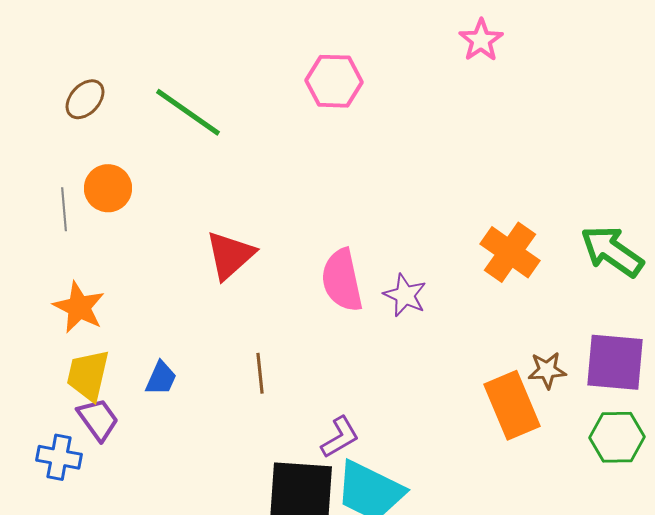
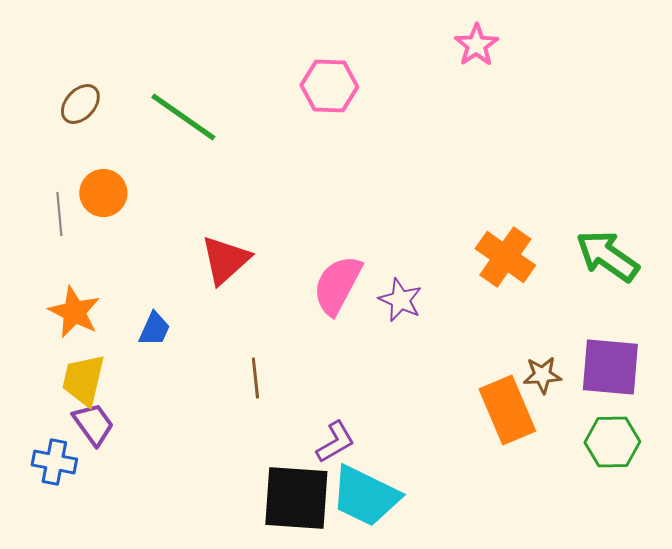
pink semicircle: (342, 280) -> (337, 285), turned 40
blue trapezoid: (161, 378) -> (154, 329), moved

